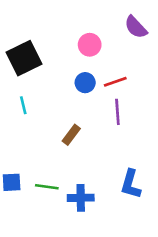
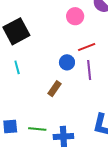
pink circle: (90, 45) -> (75, 16), moved
blue circle: (85, 83) -> (67, 62), moved

